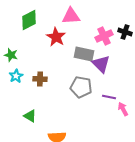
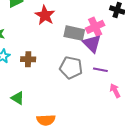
pink cross: (104, 36) -> (95, 27), moved
purple line: (109, 97) -> (100, 70), moved

